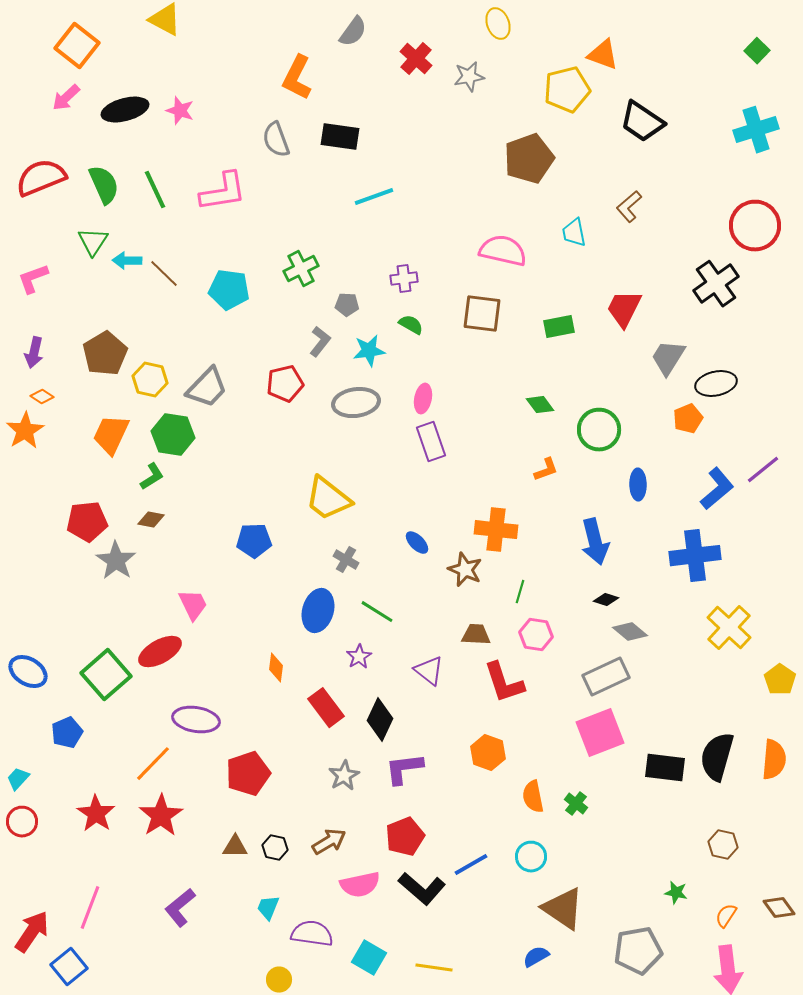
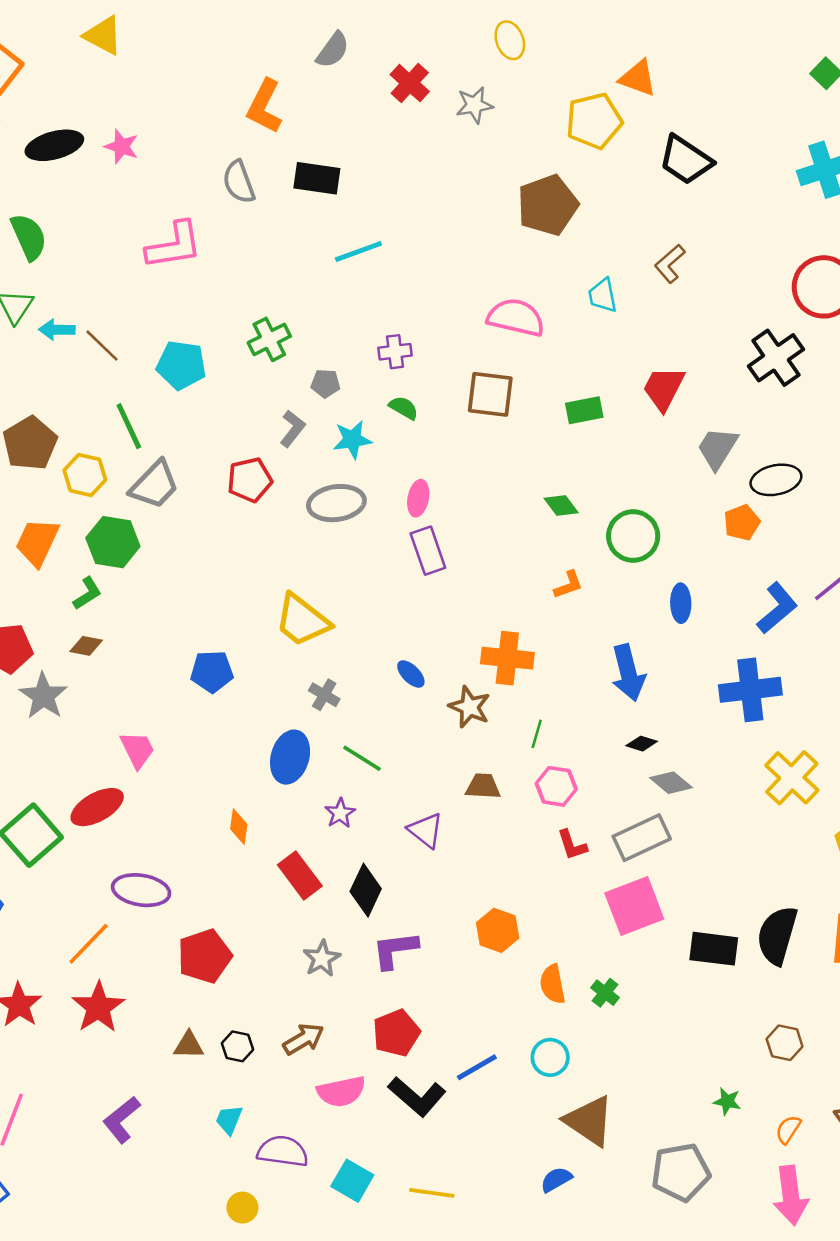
green line: (155, 190) -> (129, 426), moved
red L-shape: (504, 683) -> (572, 845), moved, size x0.6

